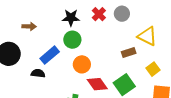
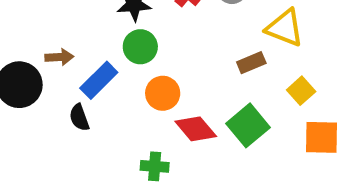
brown arrow: (29, 26) -> (59, 57), moved
black semicircle: (38, 73) -> (79, 118), turned -112

